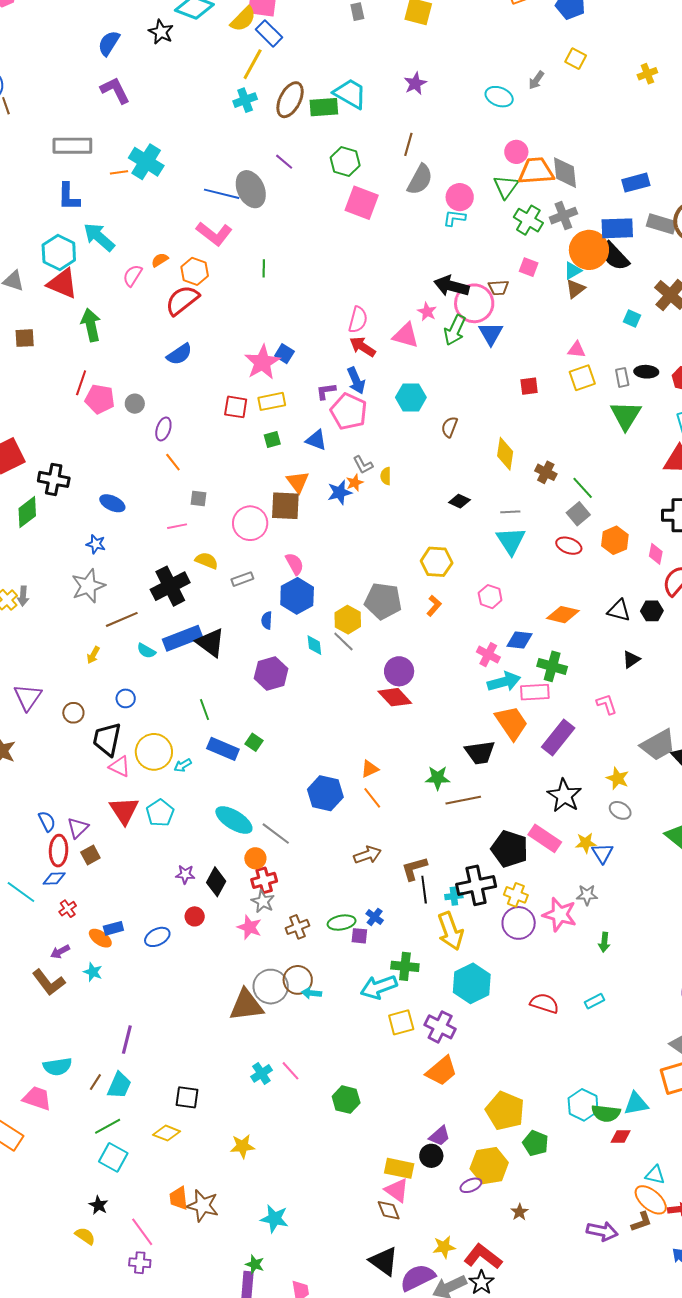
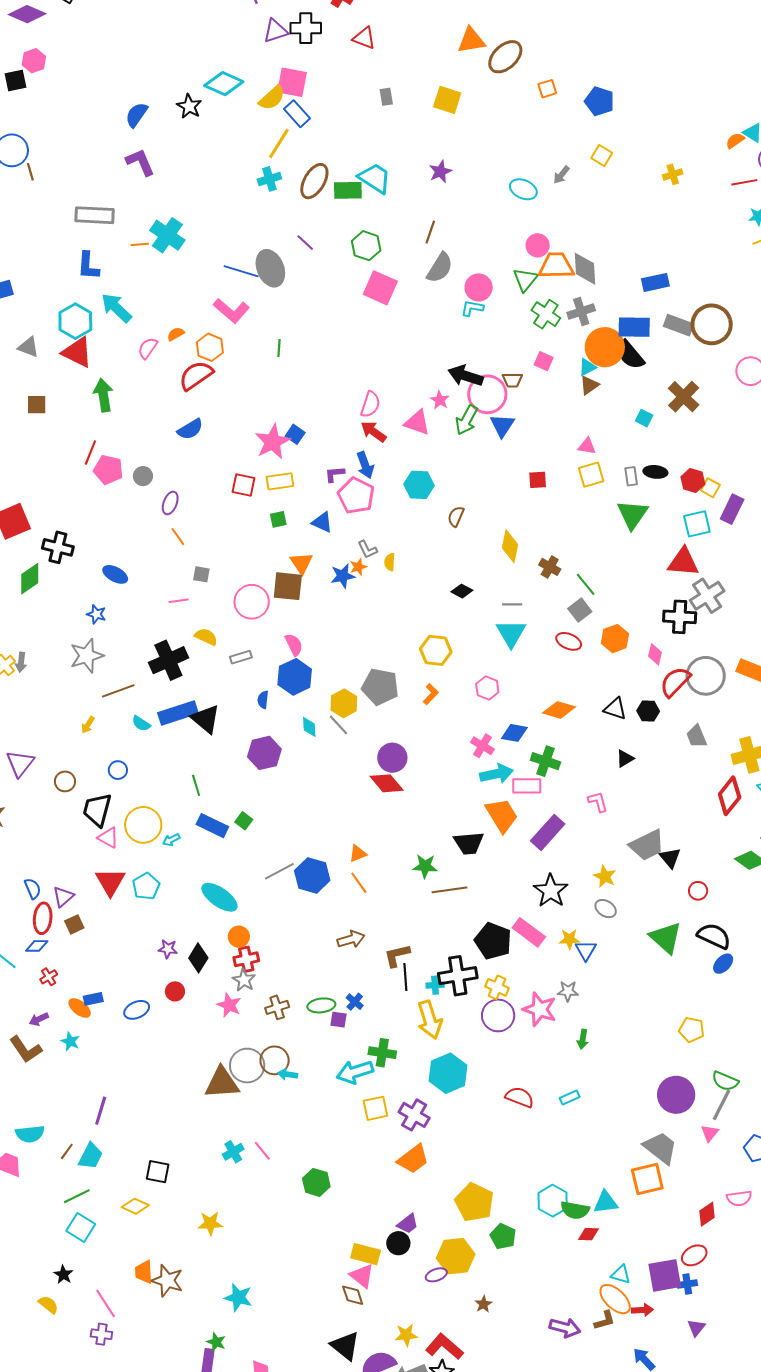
gray line: (276, 834) -> (279, 871), moved, turned -68

